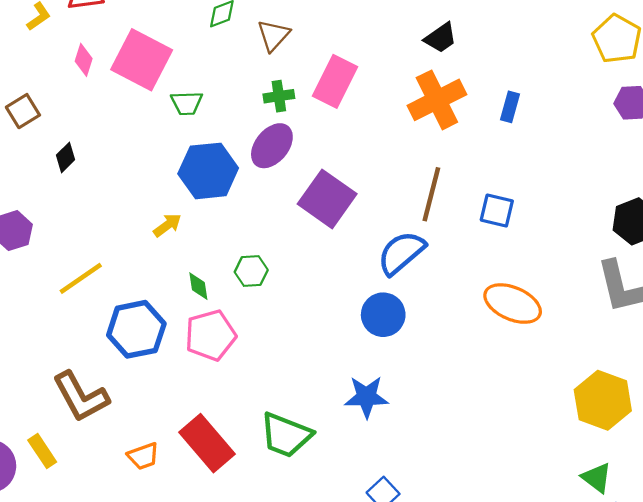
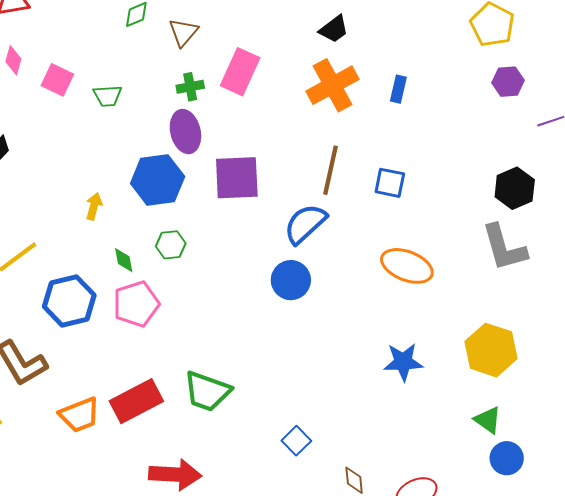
pink square: (142, 60) -> (57, 80), moved, size x0.6
purple ellipse: (272, 146) -> (185, 132), turned -51
blue hexagon: (208, 171) -> (158, 180), moved
purple square: (327, 199) -> (237, 178), turned -36
yellow arrow: (167, 225) -> (94, 206), turned -36
blue star: (366, 397) -> (403, 362), moved
red rectangle: (207, 443) -> (136, 401), turned -75
orange trapezoid: (143, 456) -> (79, 415), size x1.4

